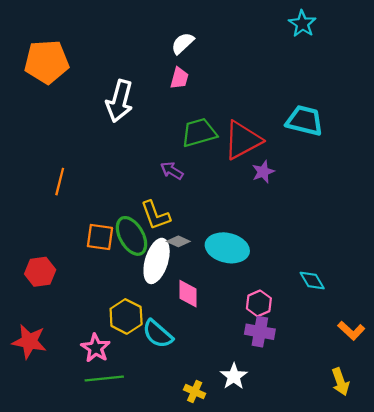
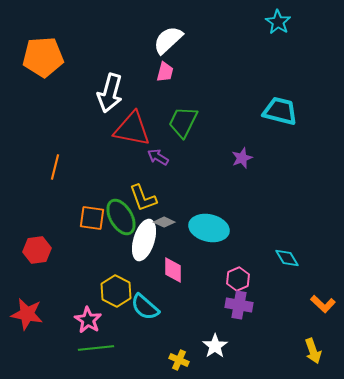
white semicircle: (183, 43) -> (168, 40), size x1.4
green trapezoid: (199, 133) -> (183, 122), turned -48
red triangle: (242, 140) -> (132, 129), moved, turned 39

